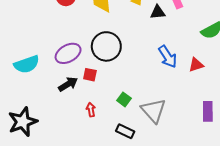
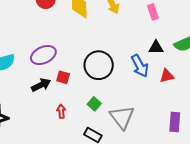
black triangle: (158, 12) -> (156, 47), moved
black circle: (106, 46) -> (99, 65), moved

